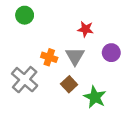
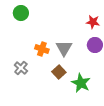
red star: (86, 29) -> (93, 22), moved
gray cross: (25, 80) -> (21, 68), size x0.6

